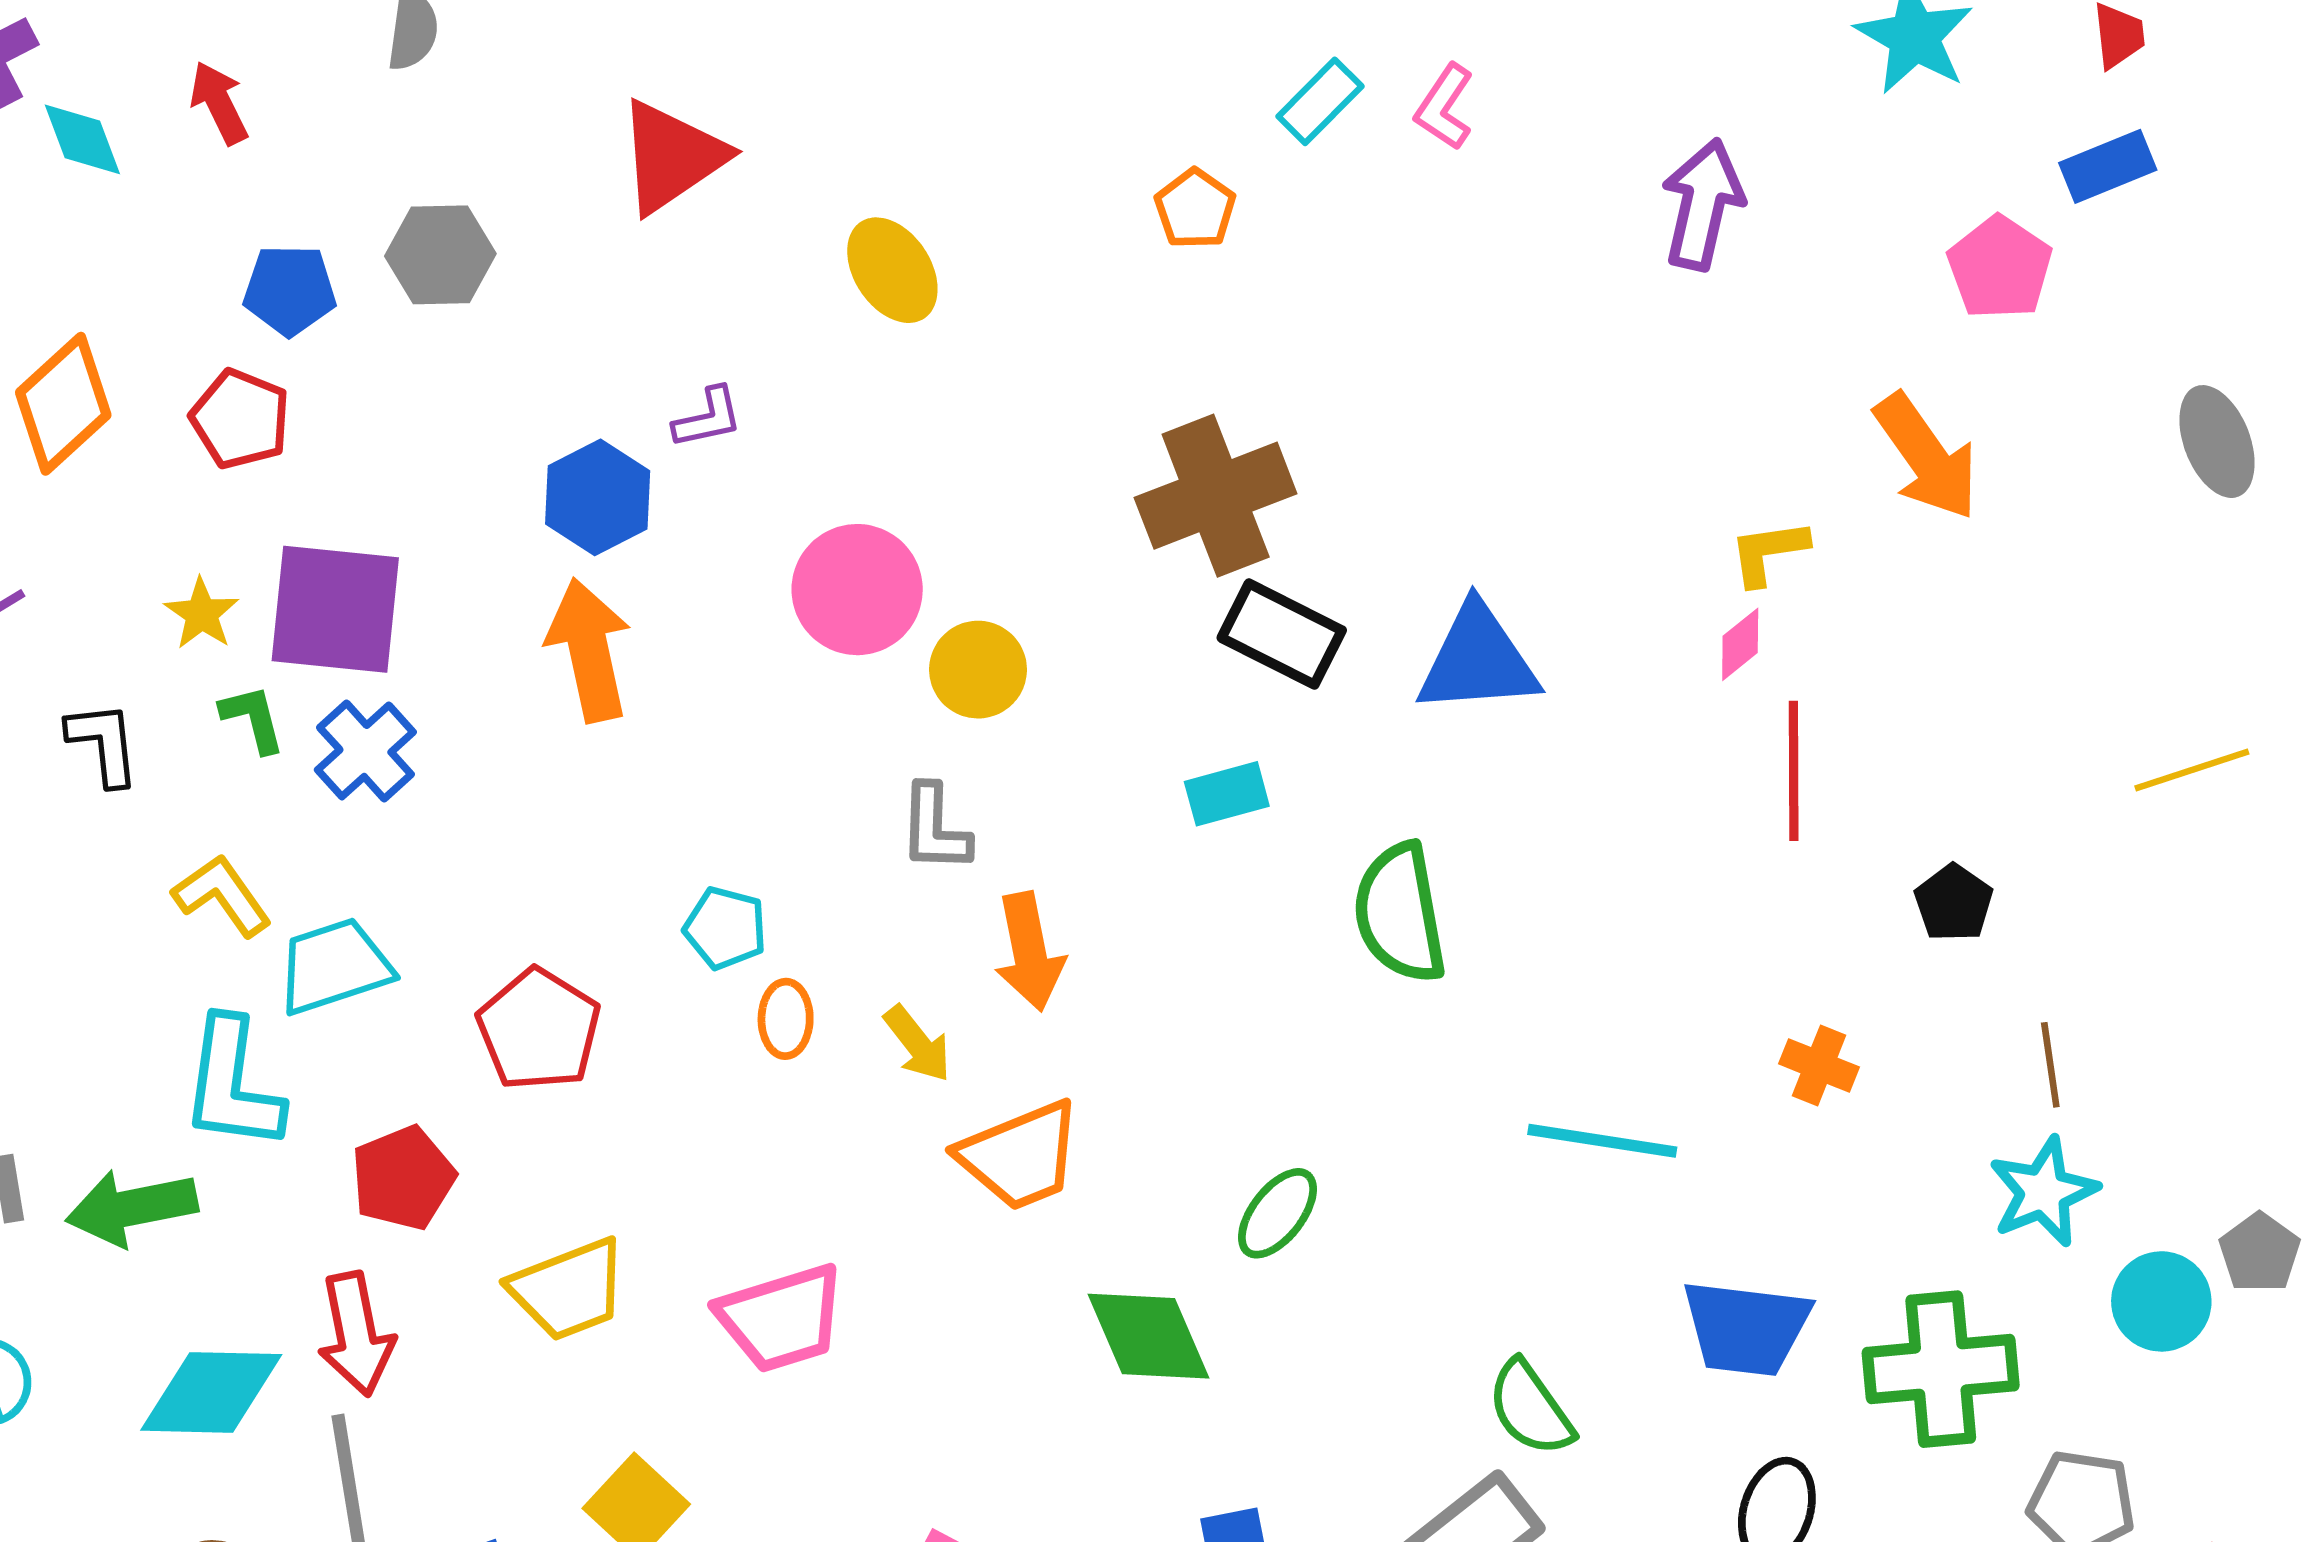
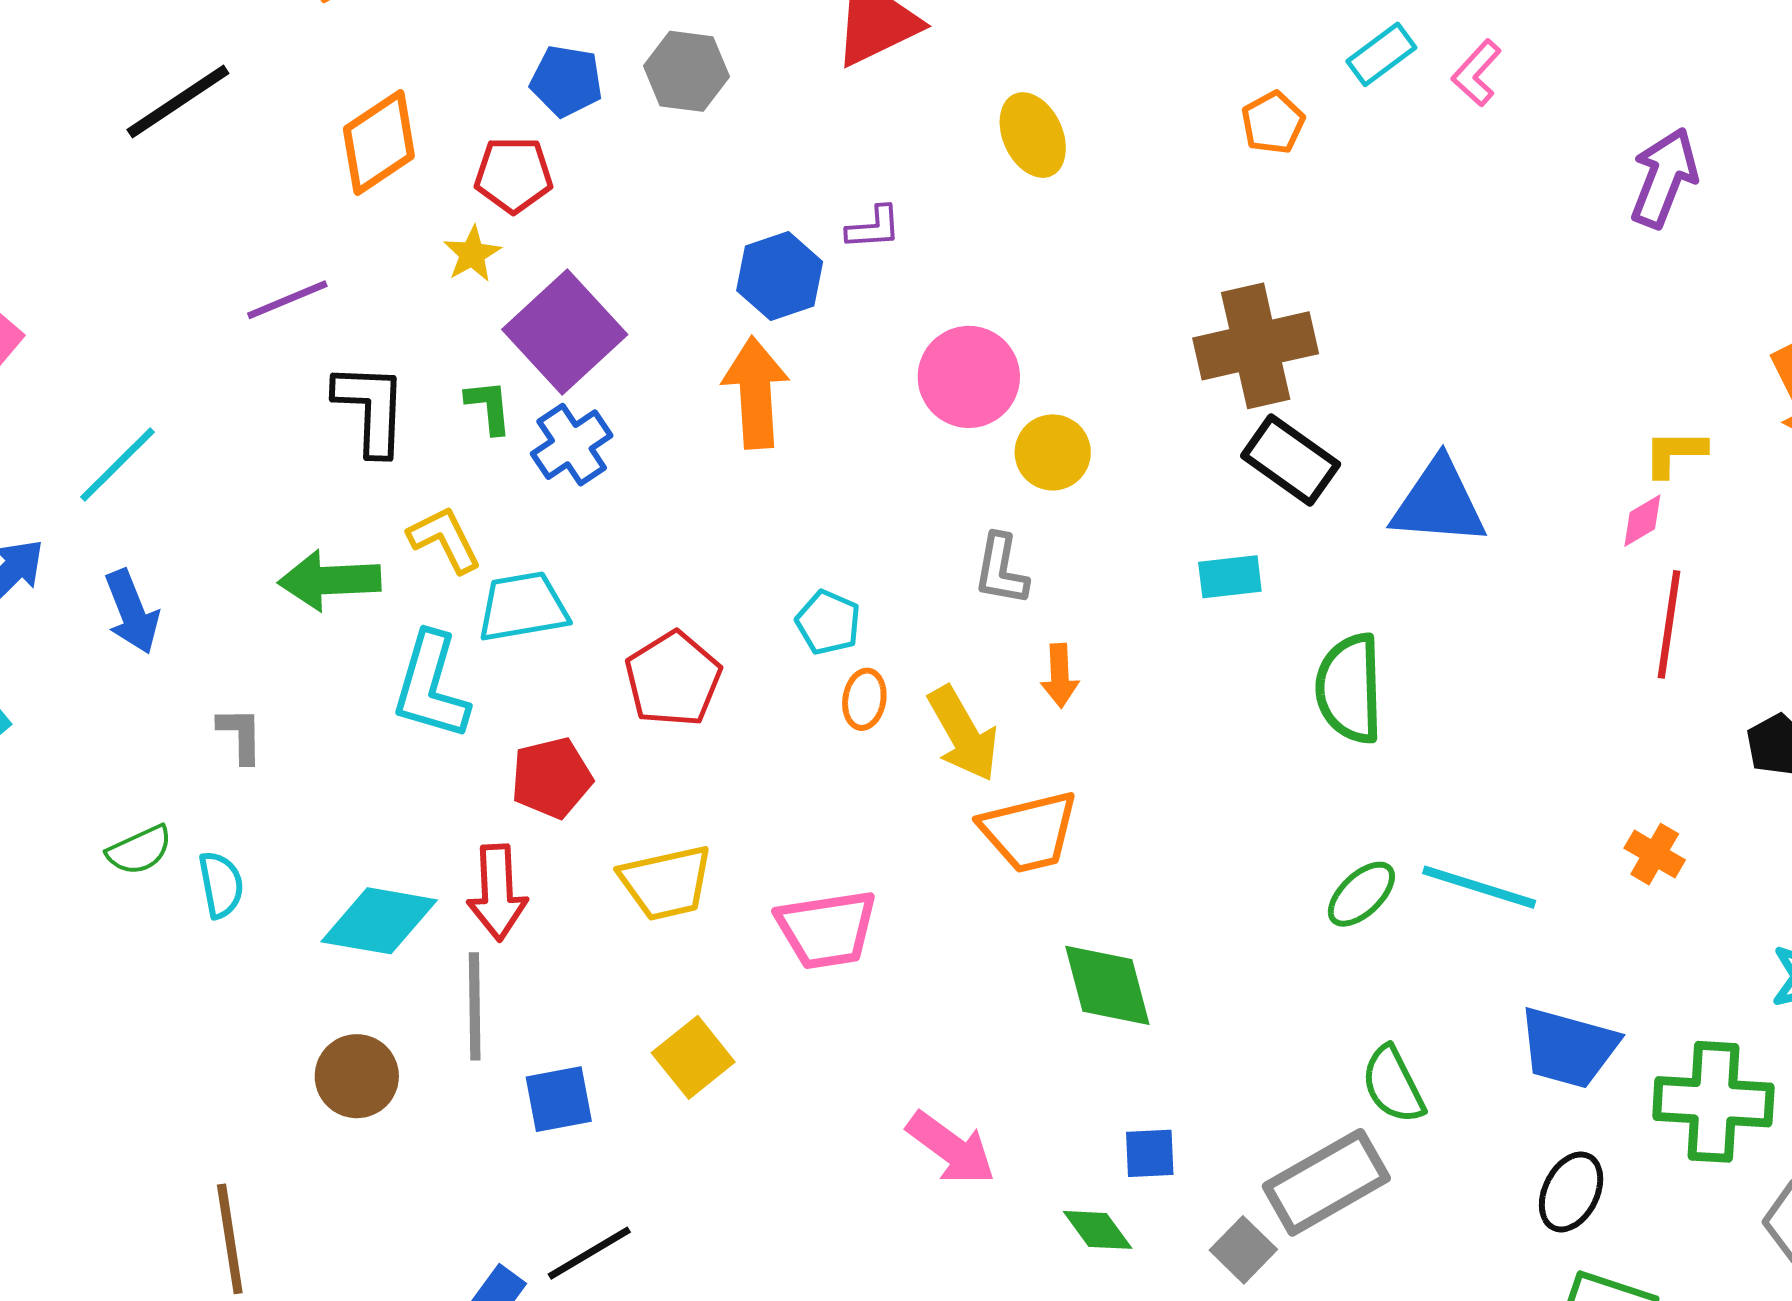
red pentagon: (240, 419) -> (514, 175), turned -30
purple square: (335, 609) -> (565, 332), turned 33
yellow star: (202, 614) -> (472, 254), moved
black L-shape: (103, 743) -> (371, 409), size x1.4
orange arrow: (1029, 952) -> (1060, 676), size x0.7
yellow arrow: (918, 1044) -> (963, 734), size x1.5
green arrow: (132, 1208) -> (330, 580), moved
green ellipse: (1277, 1213) -> (1361, 894), moved

